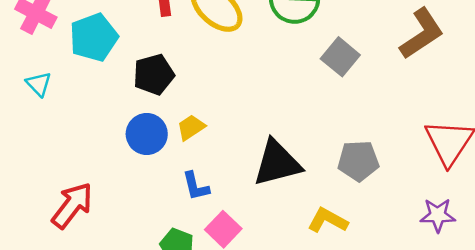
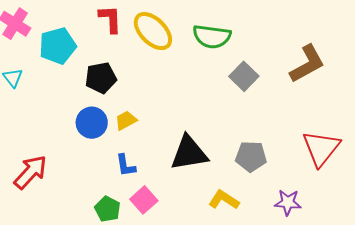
purple star: (438, 215) -> (288, 202), moved

